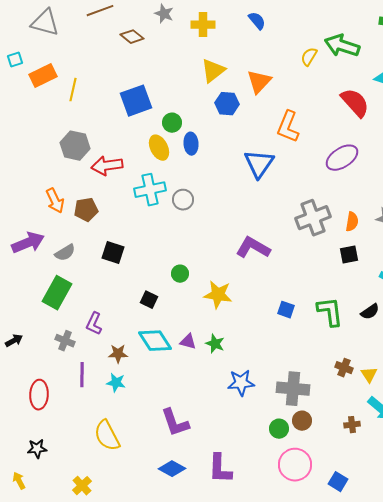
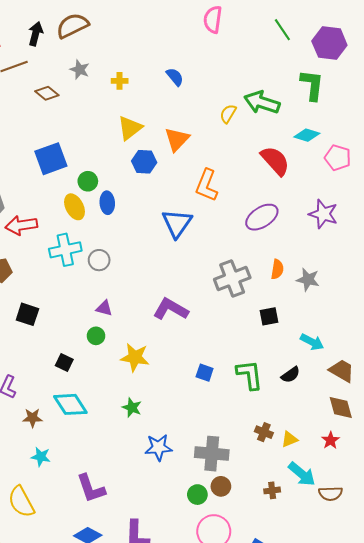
yellow cross: (203, 25) -> (120, 81), size x0.7
orange semicircle: (352, 222) -> (277, 269), moved
purple triangle: (188, 342) -> (104, 308), moved
yellow triangle: (369, 375) -> (290, 439), turned 42
cyan star: (116, 383) -> (41, 457), moved

